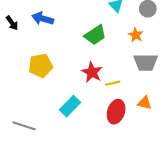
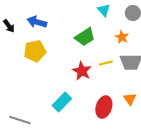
yellow pentagon: (41, 66) -> (35, 51), moved
yellow line: (113, 83) -> (106, 63), moved
orange triangle: (145, 103) -> (130, 99), turned 40

